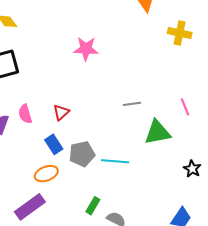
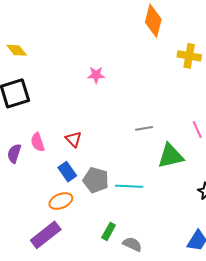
pink star: (86, 49) -> (96, 75), size x0.7
red triangle: (61, 112) -> (74, 139), turned -30
gray pentagon: (82, 154) -> (96, 180), turned 30

